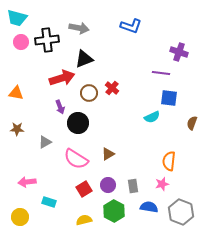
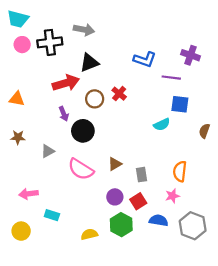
blue L-shape: (131, 26) -> (145, 59), moved
gray rectangle: (133, 186) -> (142, 175), moved
red square: (84, 189) -> (138, 201), moved

